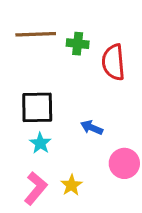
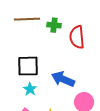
blue arrow: (92, 128) -> (63, 79), size x1.6

